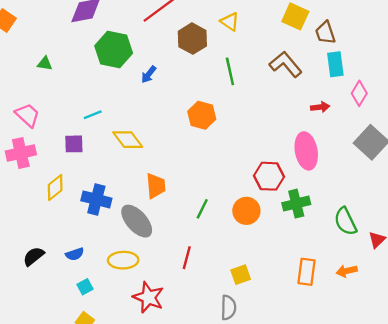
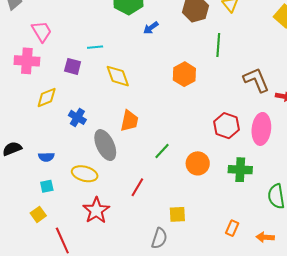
brown L-shape: (286, 64) -> (256, 80), moved
red hexagon: (269, 176) -> (227, 126), moved
blue cross: (96, 199) -> (77, 117), size x0.7
orange rectangle: (307, 272) -> (232, 228), size x0.7

